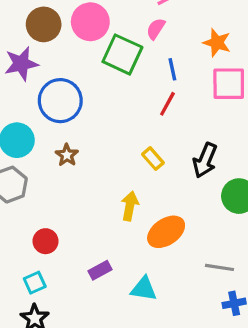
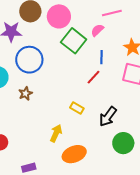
yellow rectangle: (153, 159) -> (77, 108), turned -32

